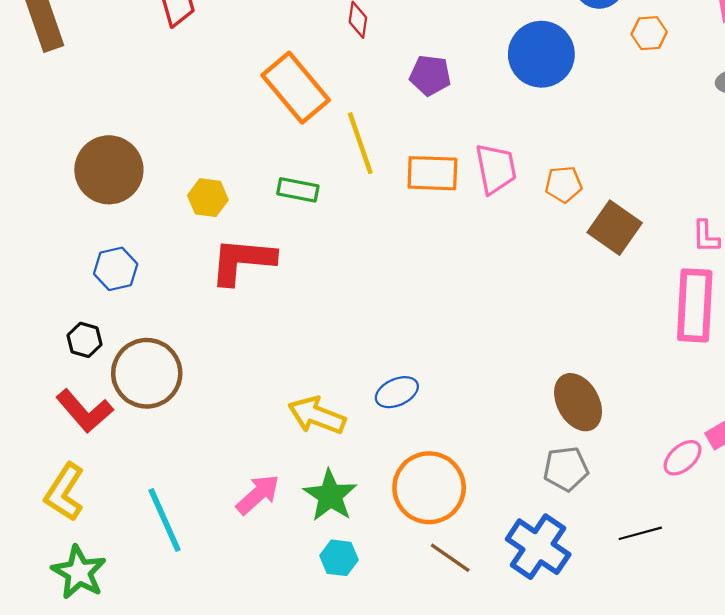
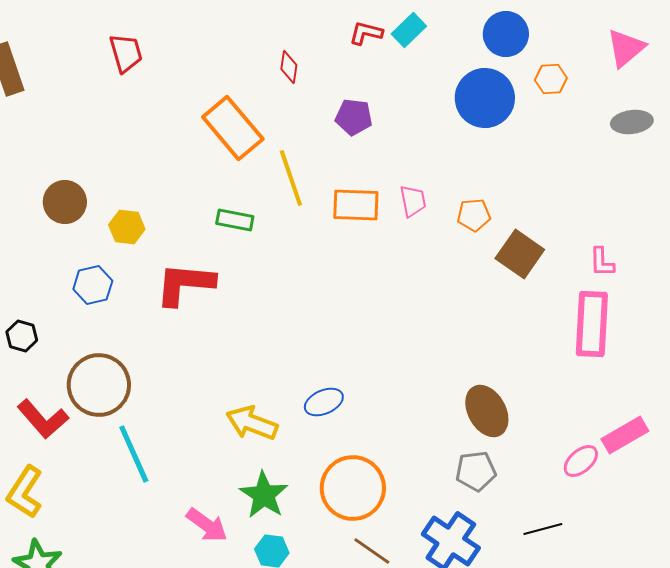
blue circle: (541, 54) -> (485, 98), moved
pink trapezoid: (496, 169) -> (413, 201), size x0.7
brown circle: (109, 170) -> (65, 202), size x0.7
yellow hexagon: (208, 198) -> (127, 227), moved
blue hexagon: (116, 269) -> (93, 285), moved
black hexagon: (84, 340) -> (22, 336), moved
pink arrow: (258, 494) -> (207, 525), moved, turned 78
cyan line: (165, 520) -> (134, 454), moved

